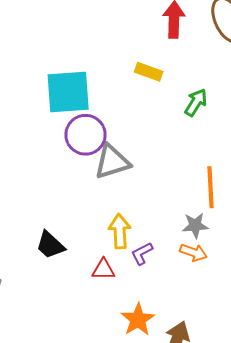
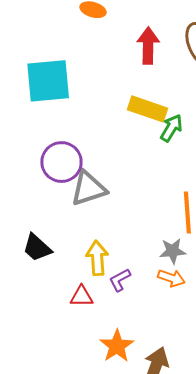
yellow rectangle: (149, 72) -> (147, 109), moved, size x1.4
cyan square: (68, 92) -> (48, 81), moved
black trapezoid: (50, 245) -> (37, 248), moved

